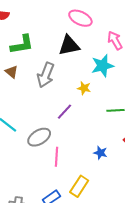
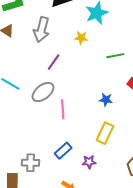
purple line: (65, 112) -> (54, 62), moved
yellow rectangle: (79, 186) -> (105, 133), moved

